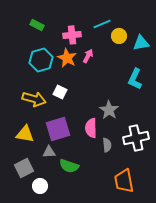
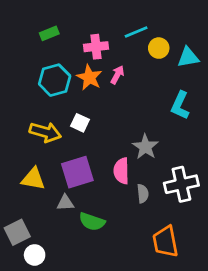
green rectangle: (37, 25) -> (49, 33), turned -48
gray square: (24, 168) -> (17, 232), moved
white circle: (40, 186) -> (35, 255), moved

